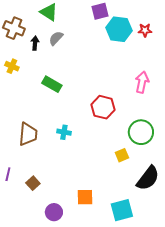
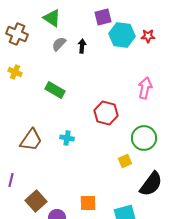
black arrow: (35, 43) -> (82, 46), moved
brown trapezoid: (28, 134) -> (31, 140), turned 30
brown square: (33, 183) -> (36, 201), moved, size x1.5

